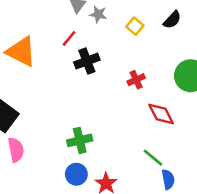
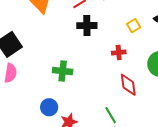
yellow square: (135, 26) -> (134, 26), moved
green cross: (80, 140) -> (63, 71), moved

